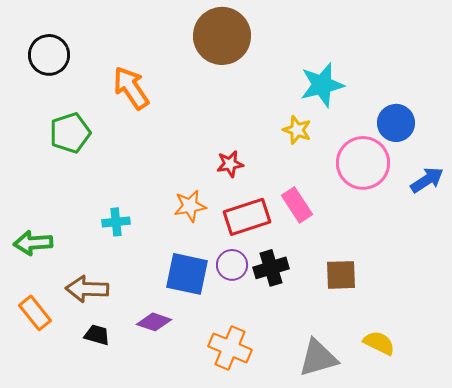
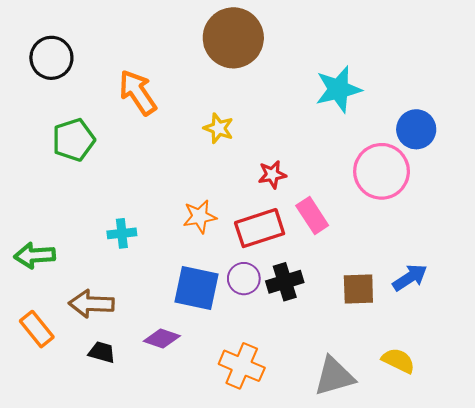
yellow star: (297, 130) -> (219, 128), moved
red star: (230, 164) -> (272, 175), moved
blue arrow: (427, 180) -> (410, 278), moved

